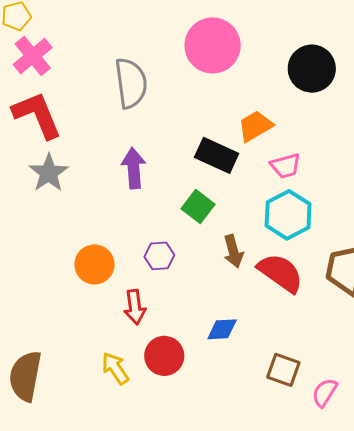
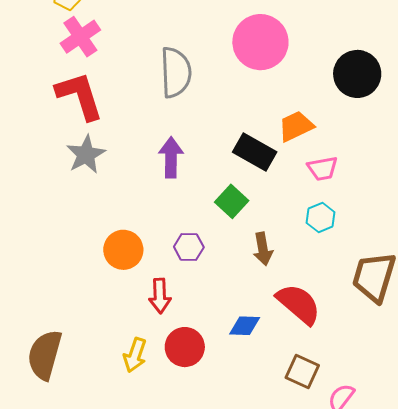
cyan hexagon: (288, 215) -> (321, 217), size x0.6
red semicircle: (281, 273) -> (299, 304), moved
yellow arrow: (115, 368) -> (135, 355), turned -132

